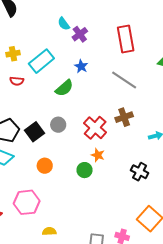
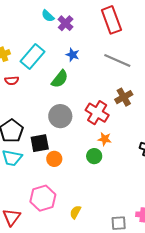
gray circle: (58, 125) -> (60, 116), size x1.5
black square: (35, 132) -> (40, 143), moved, turned 36
yellow semicircle: (49, 231) -> (75, 212), moved, turned -48

